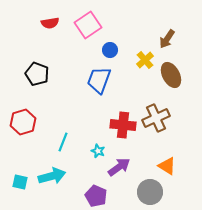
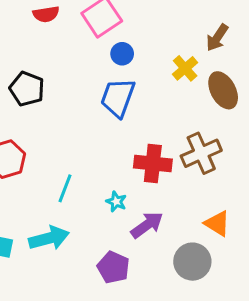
blue circle: (110, 50) -> (122, 54), moved

